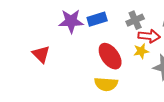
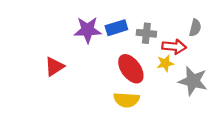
gray cross: (135, 20) -> (146, 33), moved, turned 30
red triangle: (41, 54) -> (54, 67), turned 42

